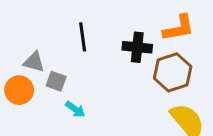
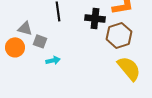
cyan arrow: (75, 109) -> (53, 60), turned -48

